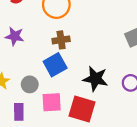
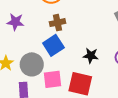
black star: (95, 79) -> (91, 56), size x0.7
gray circle: (30, 84) -> (32, 64), size x1.5

